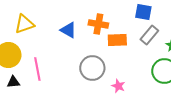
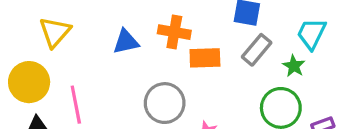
yellow triangle: (24, 24) -> (55, 32), turned -30
blue triangle: (68, 30) -> (126, 42), turned -42

